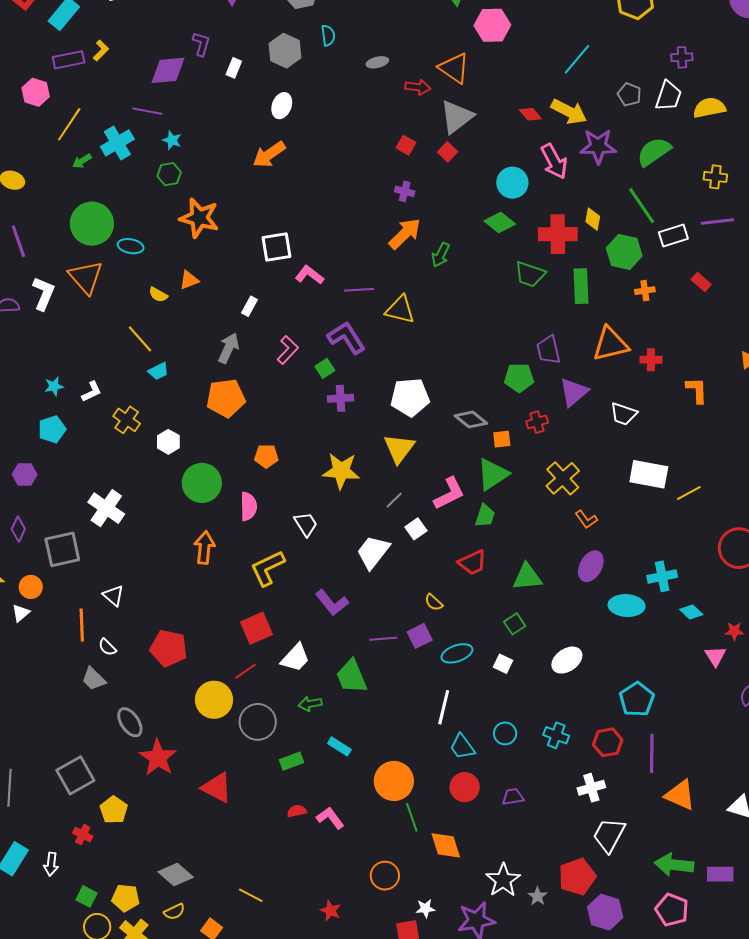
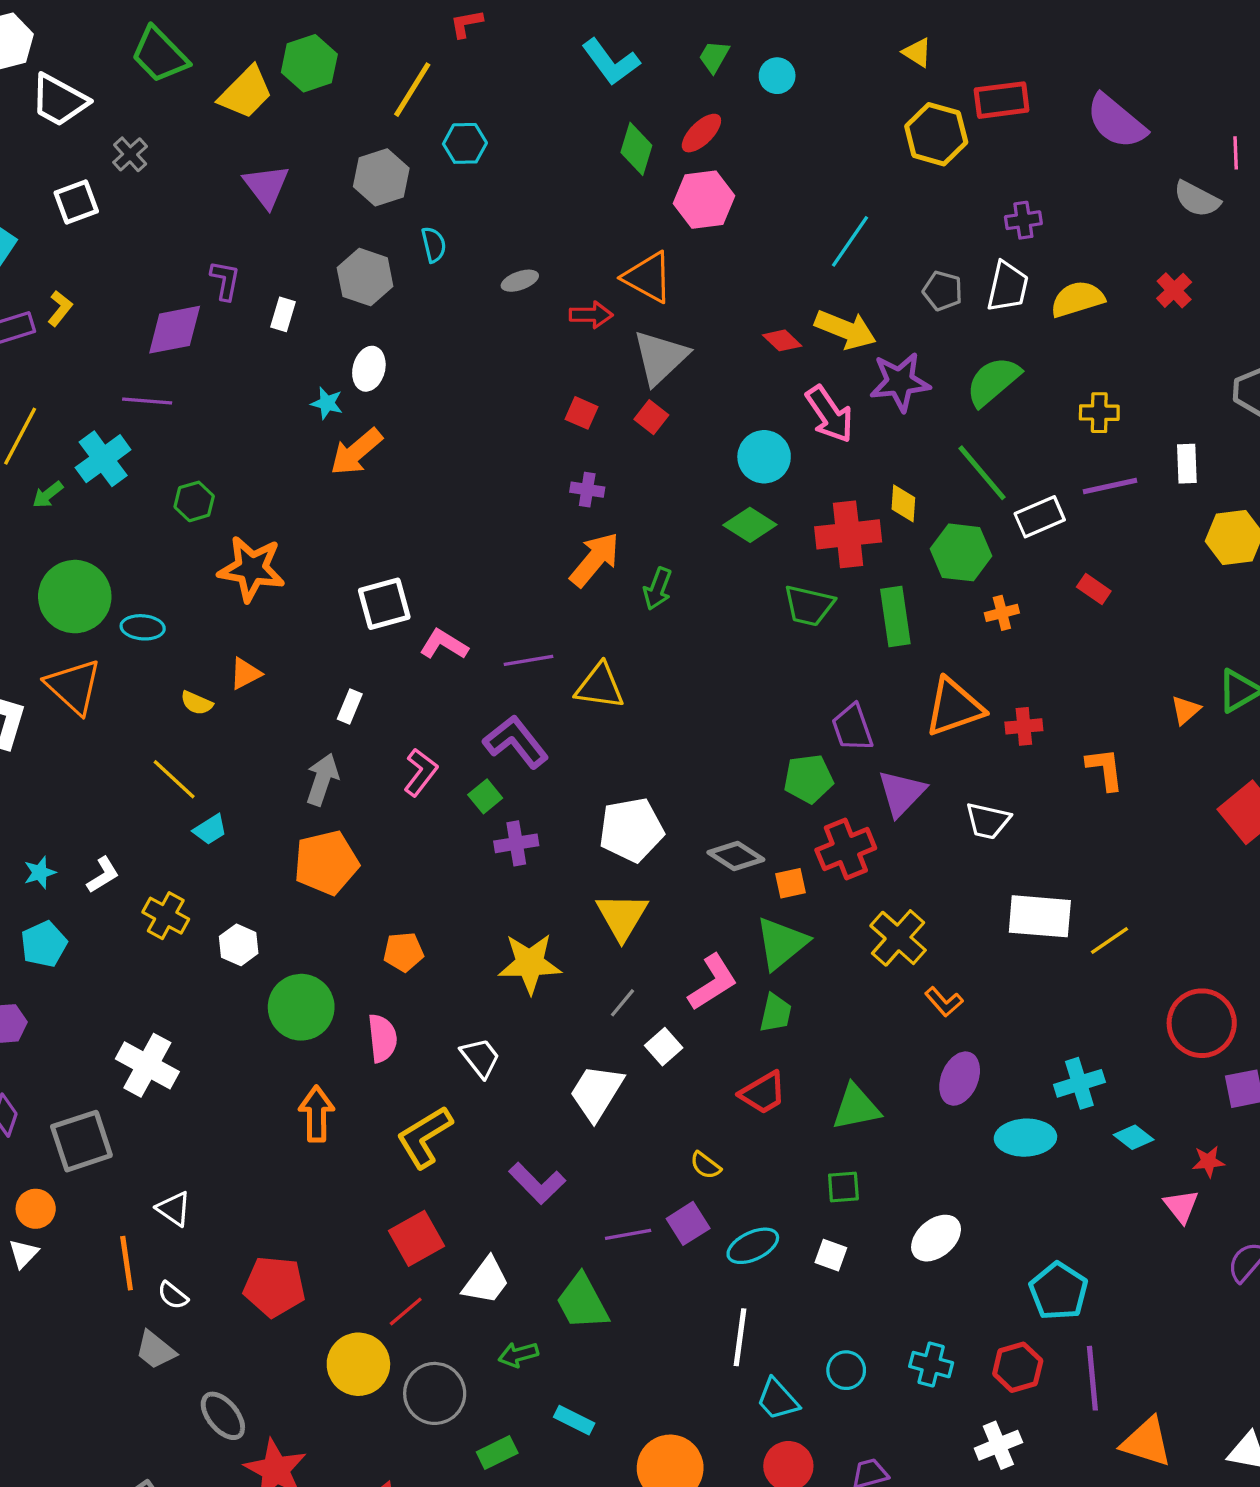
cyan star: (172, 140) -> (327, 403), moved
red cross: (537, 422) -> (846, 849), size x1.6
green square: (515, 624) -> (843, 1187), turned 35

